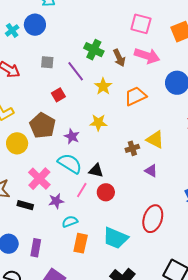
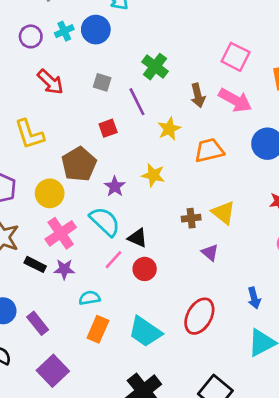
green cross: (94, 50) -> (155, 67), moved
yellow circle: (17, 143) -> (50, 193), moved
purple star: (56, 201) -> (64, 269), moved
purple rectangle: (36, 248) -> (38, 323), turned -60

